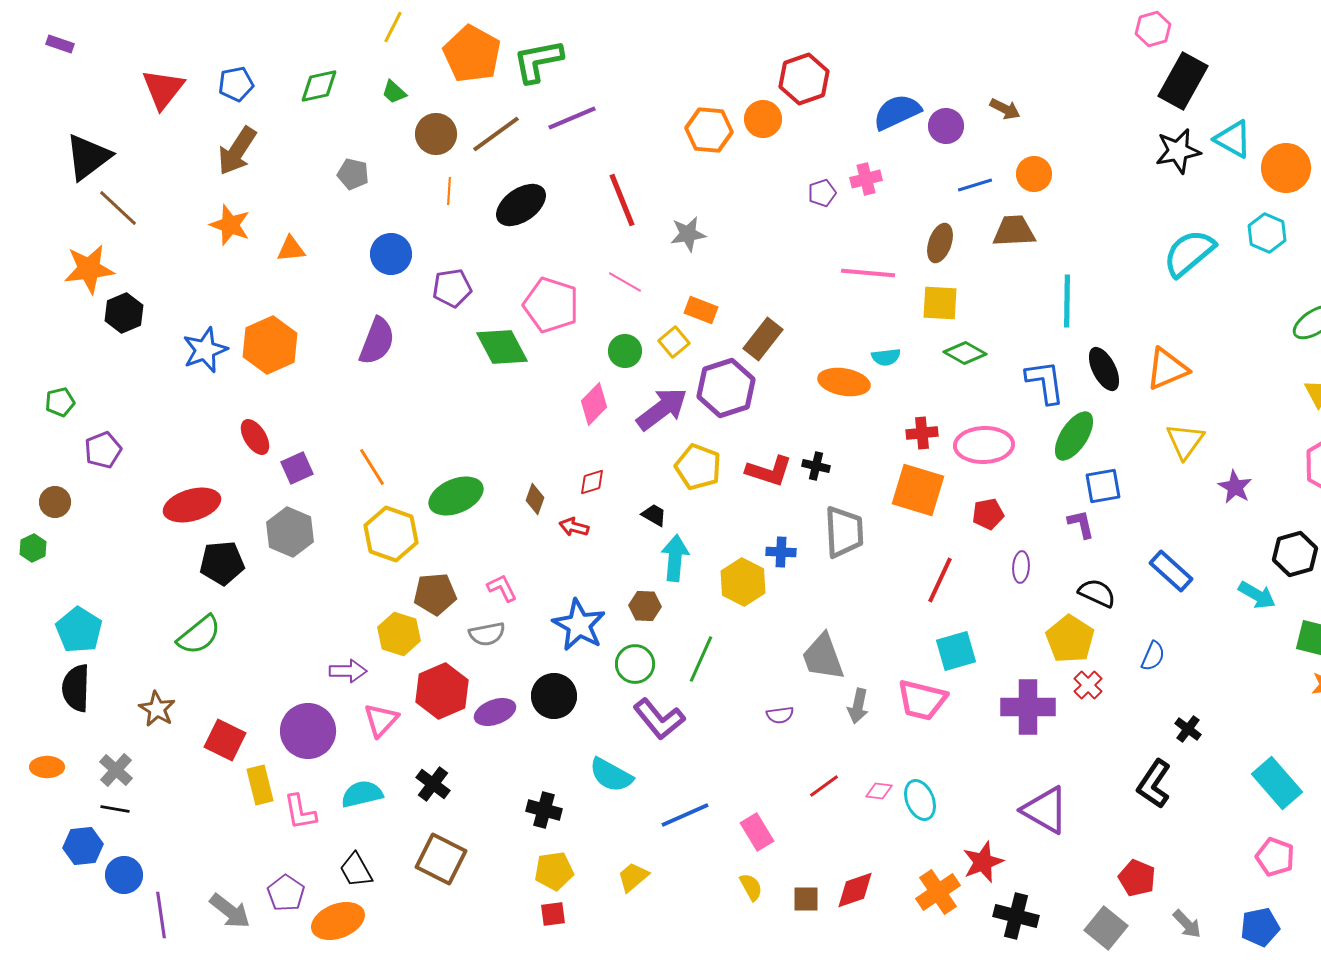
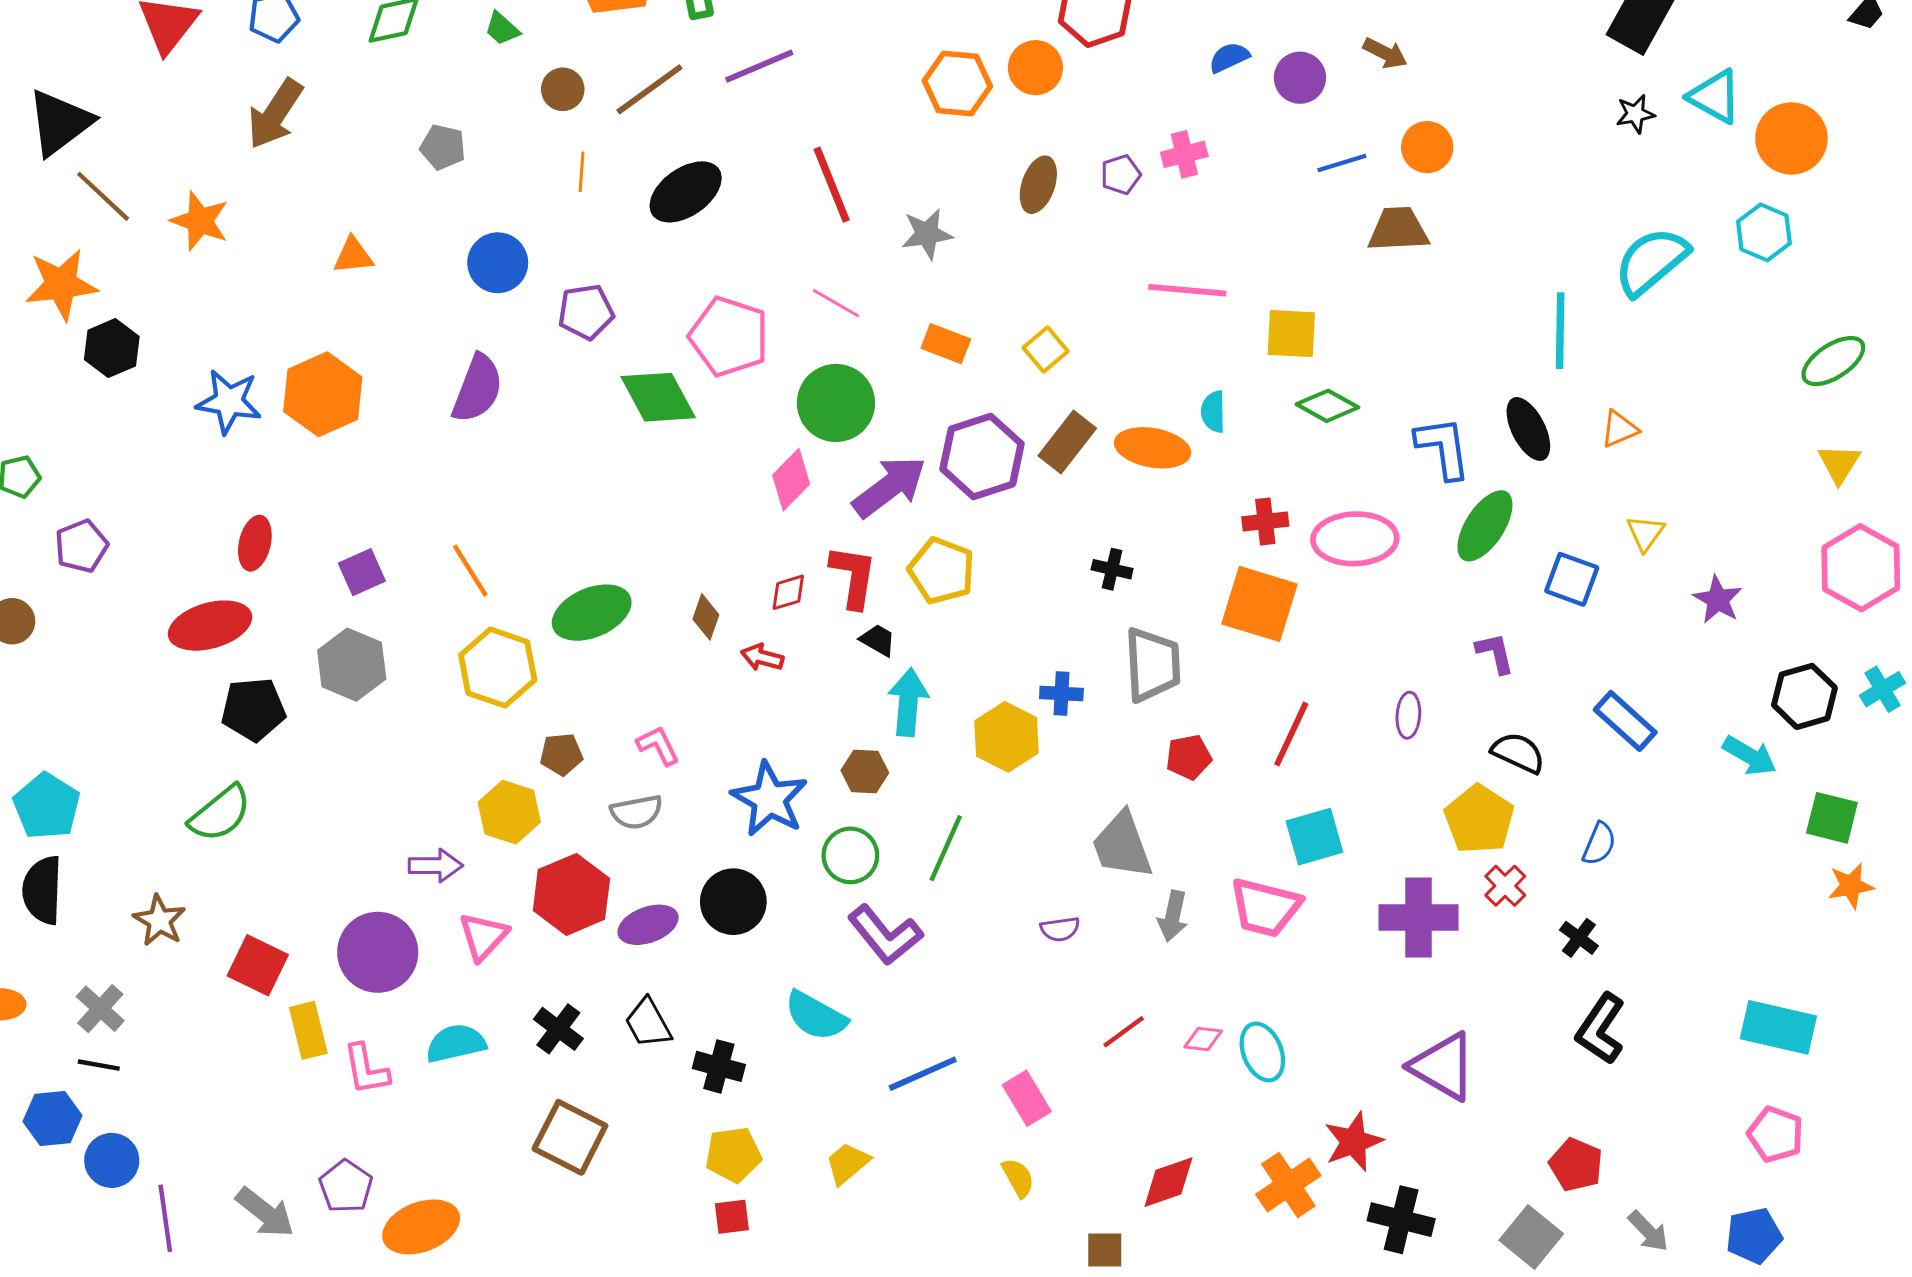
blue semicircle: (897, 112) -> (1229, 57), size x0.6
brown circle: (436, 134) -> (563, 89), size x0.7
black star: (1178, 151) -> (1635, 114), size x0.6
orange star: (230, 225) -> (200, 221), moved
brown ellipse: (940, 243) -> (1038, 185), moved
cyan line: (1067, 301) -> (1560, 331), moved
brown rectangle: (763, 339) -> (1067, 442), moved
yellow square: (674, 342) -> (1046, 349), moved
blue star: (205, 350) -> (229, 402), turned 30
green circle: (625, 351) -> (836, 403), size x1.6
cyan semicircle: (886, 357) -> (1213, 412), turned 96
orange triangle: (1167, 369) -> (1619, 429), size x0.6
red ellipse: (255, 437) -> (255, 543), moved, turned 45
yellow triangle: (1185, 441) -> (1645, 533), size x0.7
red L-shape: (769, 471) -> (853, 576), moved, turned -99
blue square: (1103, 486) -> (1572, 579), moved, turned 30
red pentagon: (988, 514) -> (1189, 757), moved
brown pentagon: (435, 594) -> (561, 754), size x0.7
black cross: (1188, 729) -> (1579, 938), moved
cyan rectangle: (1277, 783) -> (1778, 1027), turned -36
black trapezoid: (356, 870) -> (648, 1023), moved
brown square: (806, 899) -> (1105, 1250), moved

